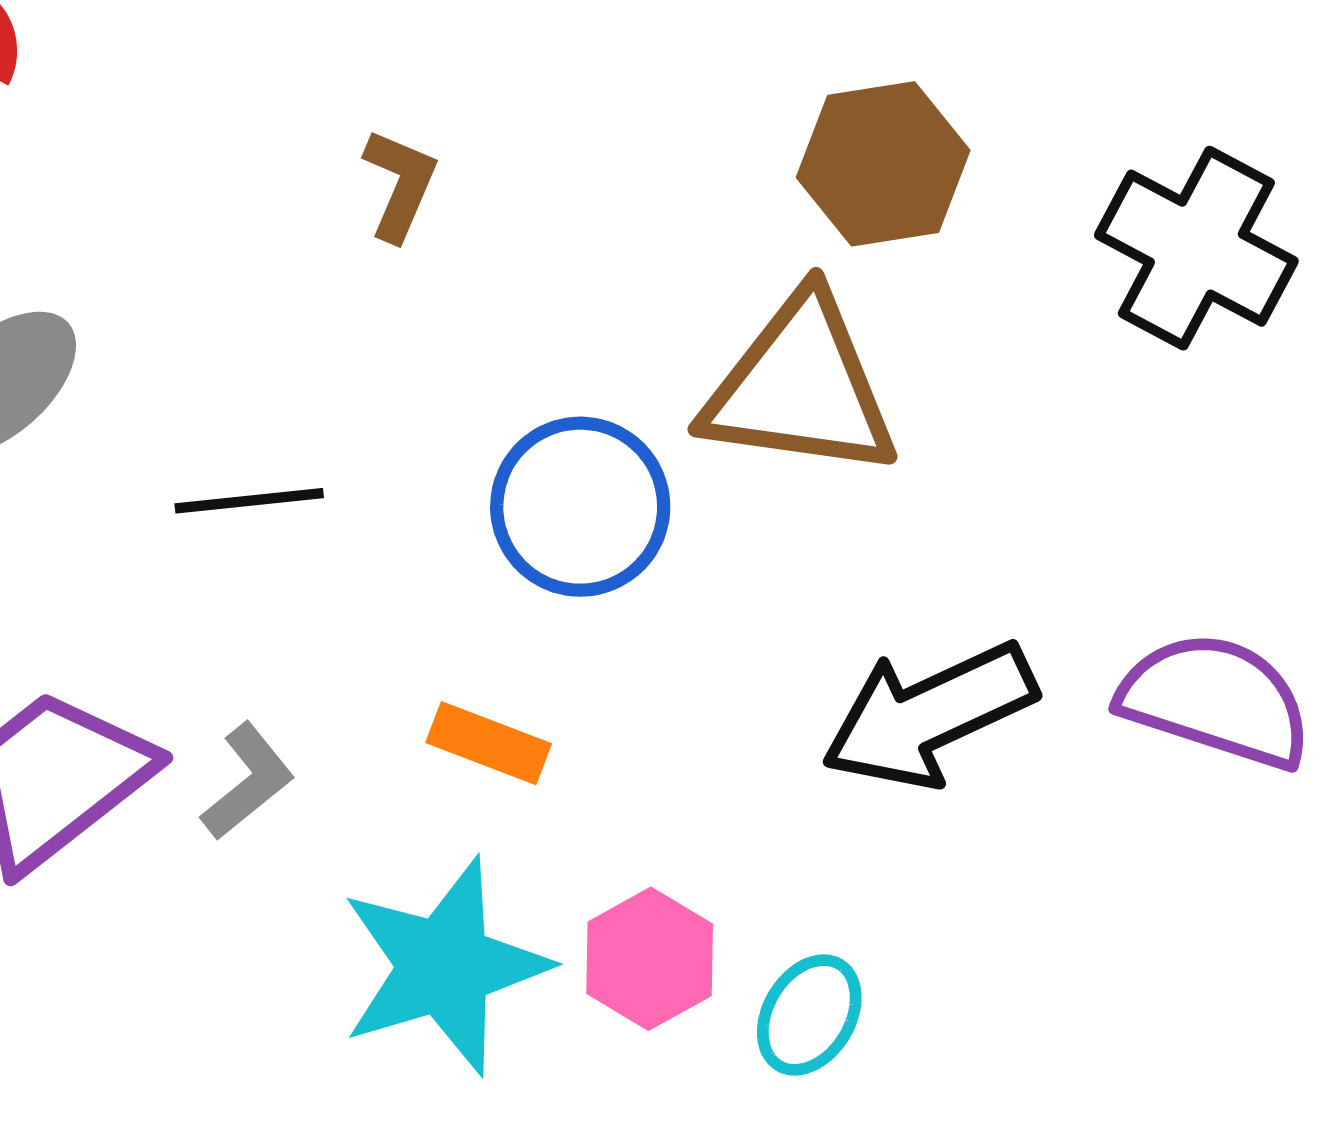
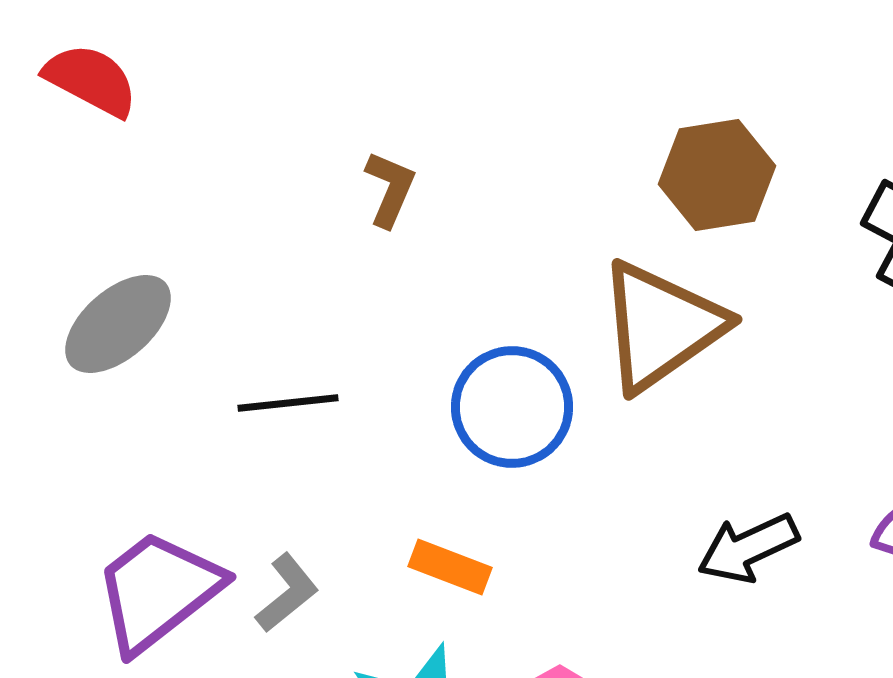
brown triangle: (800, 387) -> (661, 326), turned -43
black arrow: (929, 715) -> (748, 548), size x0.7

